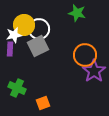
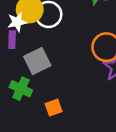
gray square: (38, 46) -> (37, 61), moved

